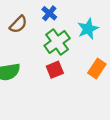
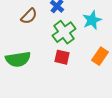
red square: (55, 70) -> (62, 57), turned 35

